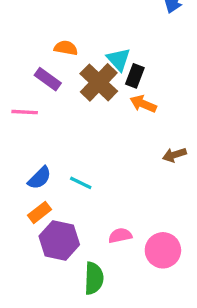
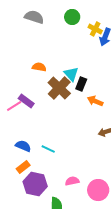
purple rectangle: (48, 79) -> (26, 101), moved
orange arrow: (143, 104) -> (95, 101), moved
pink line: (25, 112) -> (14, 106), turned -35
blue semicircle: (39, 178) -> (23, 146), turned -112

